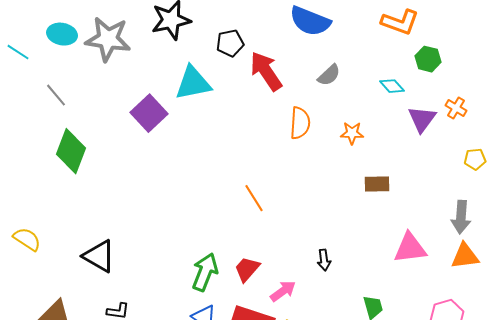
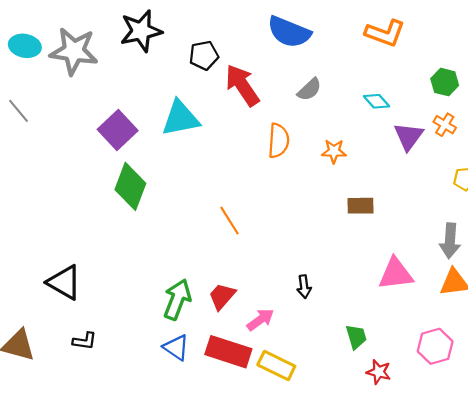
green hexagon: (428, 59) -> (445, 82), moved
cyan triangle: (193, 83) -> (180, 118), moved
green diamond: (71, 151) -> (130, 186), moved

